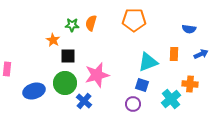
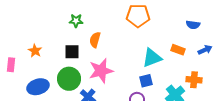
orange semicircle: (91, 23) -> (95, 40), moved
orange star: (53, 40) -> (35, 51), moved
orange rectangle: (174, 54) -> (178, 50), turned -72
blue square: (142, 85) -> (146, 81), turned -32

